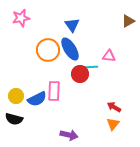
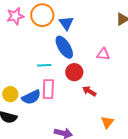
orange circle: (48, 50) -> (42, 15), moved
cyan line: (91, 67) -> (44, 65), moved
red arrow: (114, 107) -> (89, 91), moved

